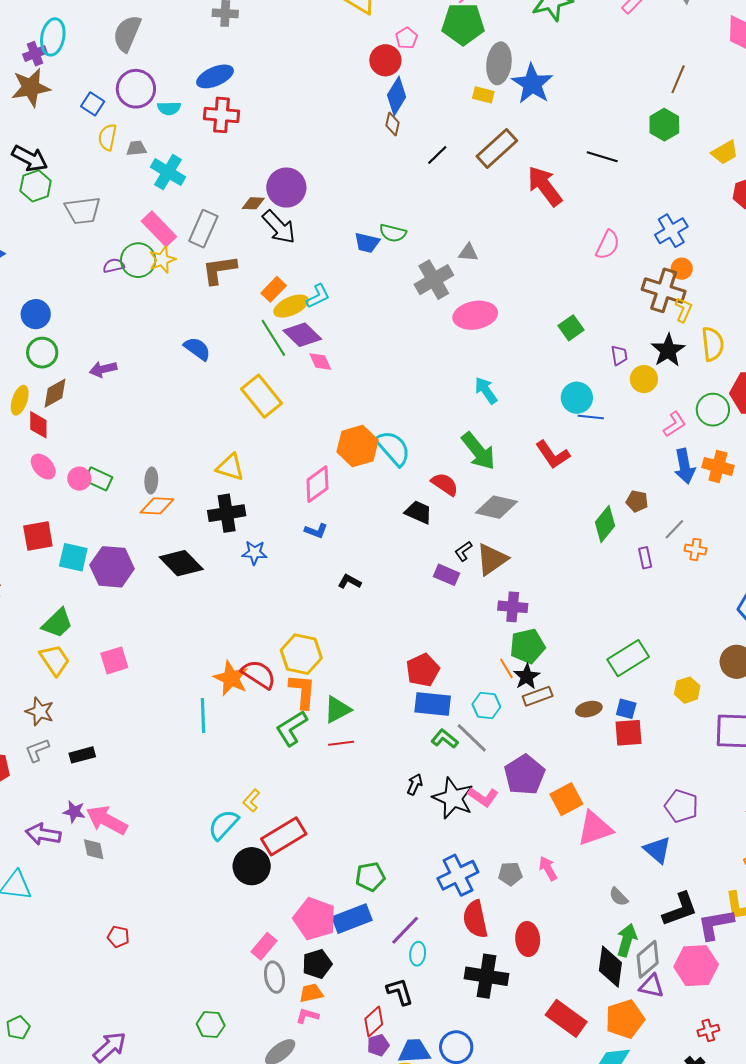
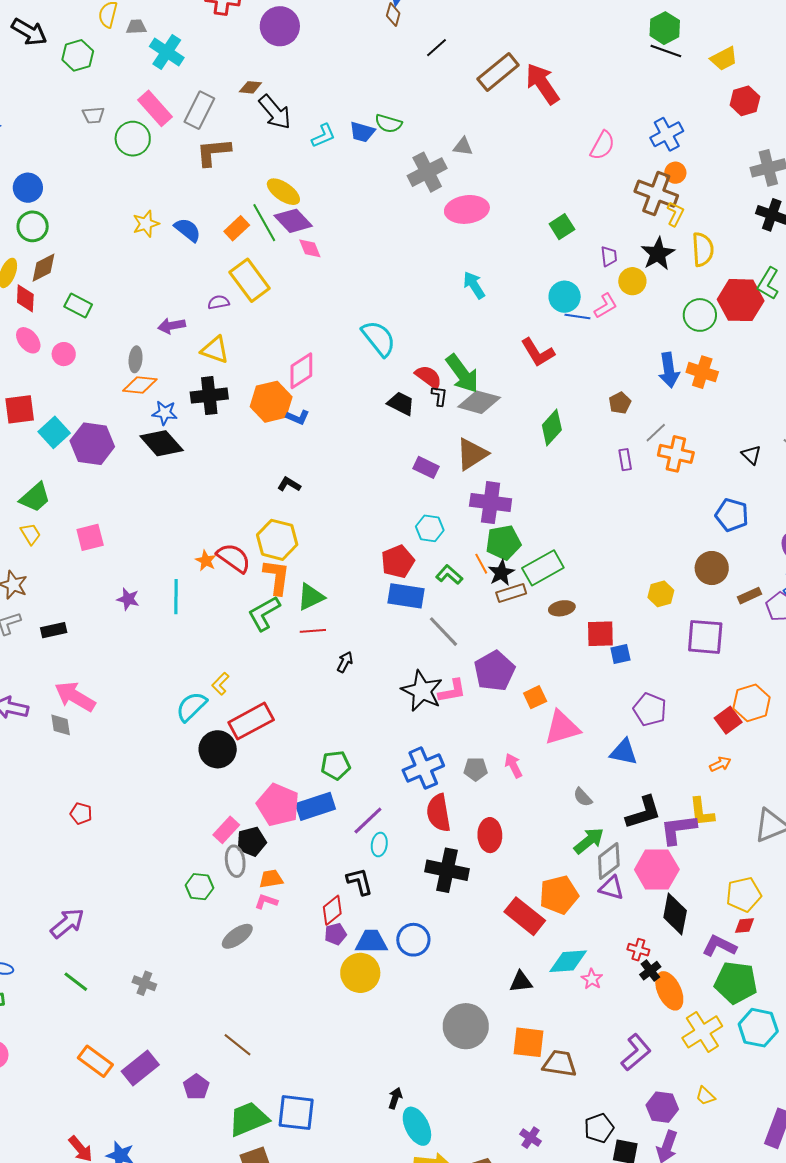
brown rectangle: (497, 148) -> (498, 72), moved
black line: (602, 157) -> (666, 51), moved
green hexagon: (36, 186) -> (78, 55), moved
purple circle: (286, 188) -> (280, 26), moved
gray trapezoid: (83, 210) -> (93, 115), moved, size x0.6
yellow star: (162, 260) -> (146, 224), moved
purple semicircle: (114, 266) -> (219, 302), moved
orange rectangle: (274, 289) -> (237, 228), moved
cyan L-shape: (318, 296) -> (323, 136), moved
yellow ellipse: (291, 306) -> (283, 192), turned 56
purple arrow: (103, 369) -> (172, 326), moved
pink L-shape: (675, 424) -> (606, 306), moved
orange hexagon: (357, 446) -> (271, 402), moved
green arrow: (478, 451) -> (462, 374), moved
green rectangle: (99, 479) -> (78, 305), moved
brown pentagon: (637, 501) -> (620, 403), turned 30
green diamond: (605, 524) -> (552, 427), moved
orange cross: (695, 549) -> (676, 454), size x1.6
black L-shape: (463, 551) -> (439, 396), moved, turned 130
blue star: (254, 553) -> (165, 413), moved
cyan square: (73, 557) -> (54, 432), turned 32
black L-shape: (350, 582) -> (289, 484), moved
purple cross: (513, 607) -> (491, 503), size x1.4
green rectangle: (628, 658) -> (543, 568), moved
yellow trapezoid: (55, 660) -> (30, 534), size x0.7
orange star: (231, 678) -> (206, 561), size x0.6
cyan hexagon: (486, 706) -> (430, 528), moved
blue square: (626, 709) -> (620, 654), moved, turned -30
green L-shape: (445, 739) -> (449, 575), moved
black arrow: (415, 784) -> (345, 662), moved
pink L-shape: (483, 797) -> (452, 691), turned -48
orange square: (566, 799) -> (535, 697), size x0.7
purple star: (74, 812) -> (128, 599), moved
blue triangle: (657, 850) -> (624, 752), turned -32
green arrow: (627, 940) -> (589, 841), turned 32
black pentagon: (317, 964) -> (251, 842), moved
black diamond: (610, 967) -> (675, 914), moved
orange pentagon: (625, 1019) -> (559, 895), moved
green hexagon: (211, 1025) -> (199, 887), moved
red cross: (708, 1030) -> (638, 950), moved, turned 30

